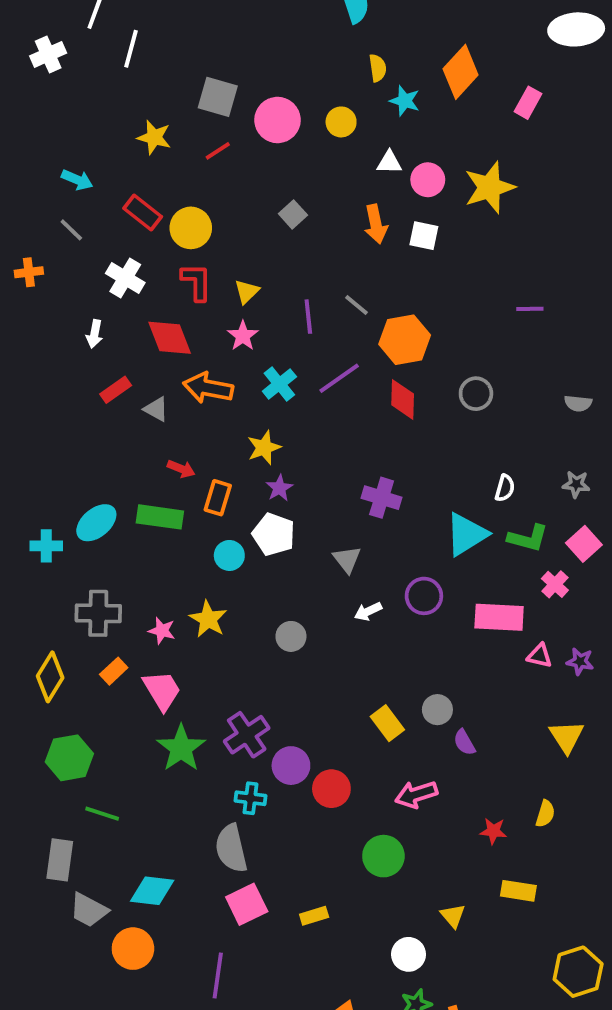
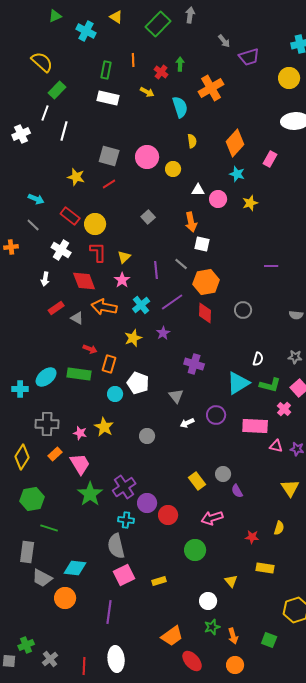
cyan star: (405, 101) -> (237, 174), moved
pink circle: (277, 120) -> (147, 157), moved
yellow star: (489, 187) -> (250, 203), size x0.6
white square: (424, 236) -> (202, 244), moved
purple star: (279, 488) -> (163, 333), moved

